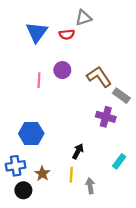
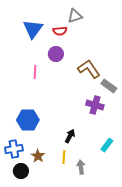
purple circle: (62, 70) -> (56, 54), moved

